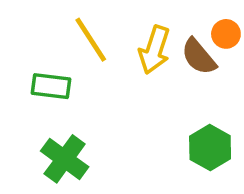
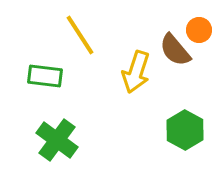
yellow arrow: (154, 50) -> (136, 72), moved

